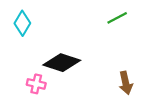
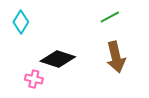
brown arrow: (126, 83) -> (116, 57), moved, size x1.4

